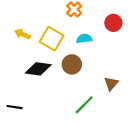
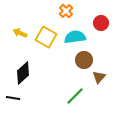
cyan semicircle: (84, 39) -> (75, 37), size x1.5
brown circle: (72, 64) -> (84, 60), moved
black diamond: (38, 69) -> (23, 73), moved, turned -50

